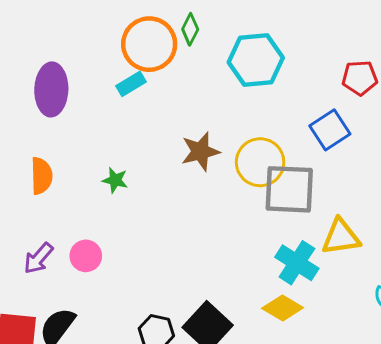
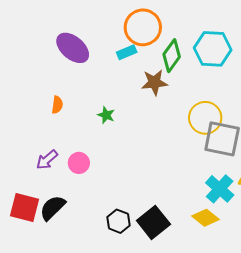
green diamond: (190, 29) -> (172, 56), moved, size x1.5
purple ellipse: (51, 89) -> (73, 48), turned -60
brown star: (200, 151) -> (154, 82), moved
orange semicircle: (41, 176) -> (57, 105), size x0.7

